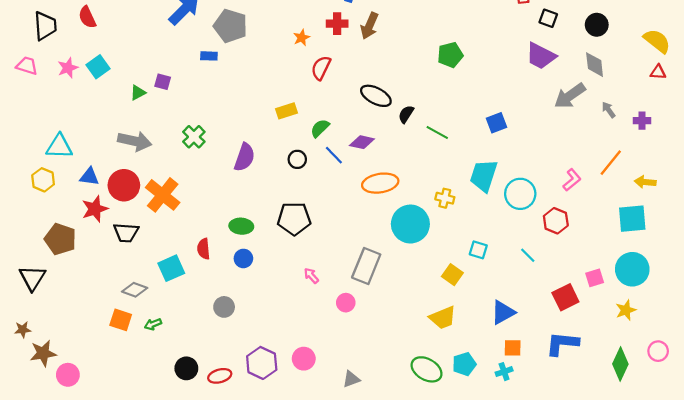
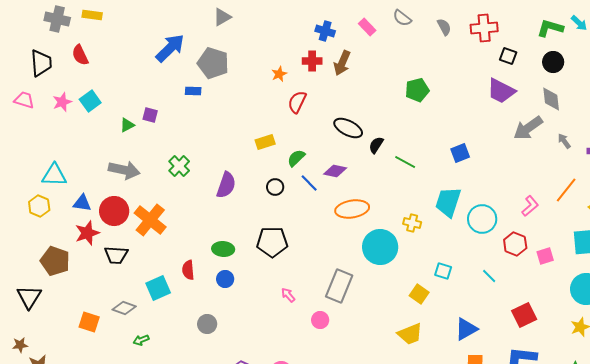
pink square: (595, 278) -> (545, 256), moved
orange square: (121, 320) -> (89, 322), moved

